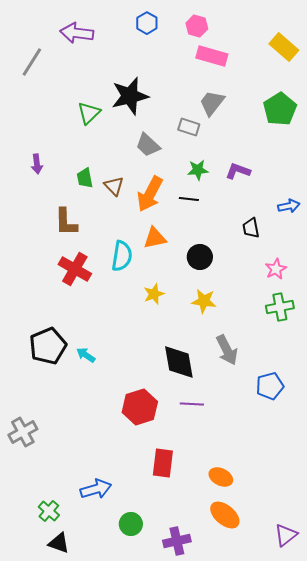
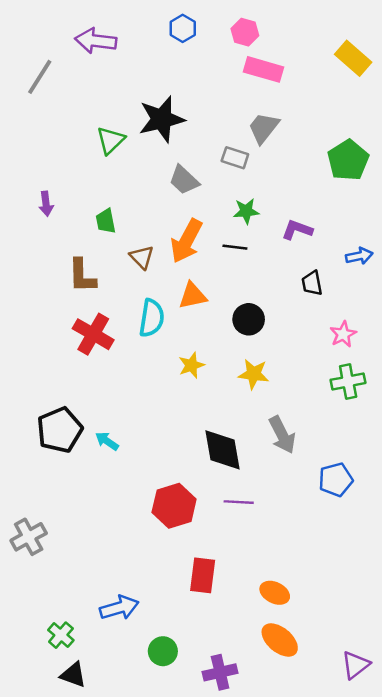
green pentagon: (280, 109) -> (348, 160), moved
purple L-shape: (238, 171) -> (297, 230), moved
brown triangle: (114, 186) -> (142, 257), moved

